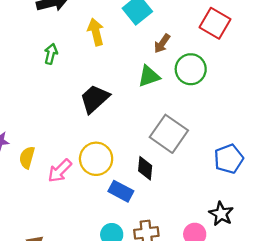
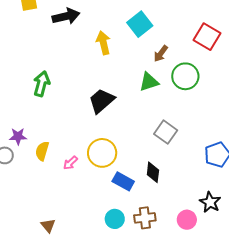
green arrow: (51, 54) -> (42, 84), moved, size x1.4
gray square: (169, 134) -> (166, 132), size x0.7
black diamond: (145, 168) -> (153, 172), moved
pink arrow: (60, 171) -> (70, 163), size x0.7

